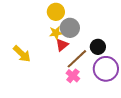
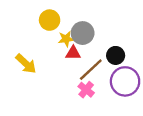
yellow circle: (56, 12) -> (50, 20), moved
red triangle: (62, 45) -> (73, 53), turned 40

